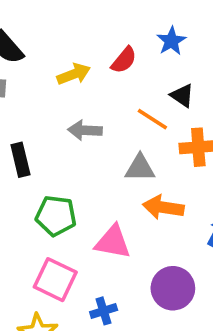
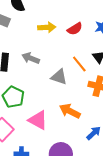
gray arrow: (85, 130) -> (31, 58), moved
gray triangle: (140, 168) -> (59, 77), moved

